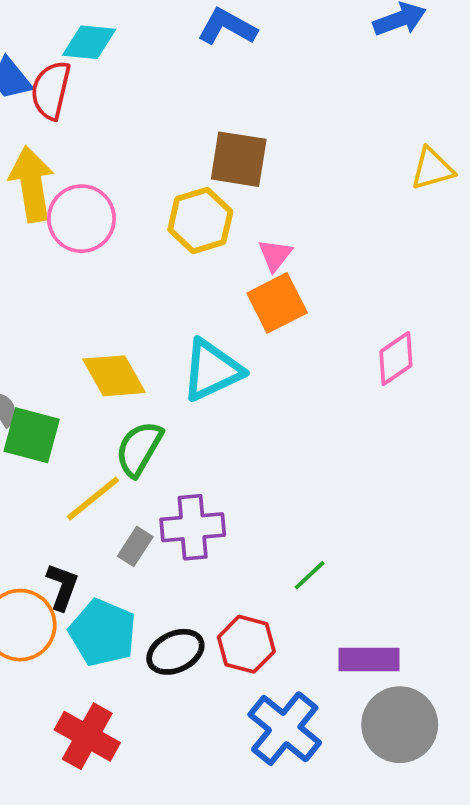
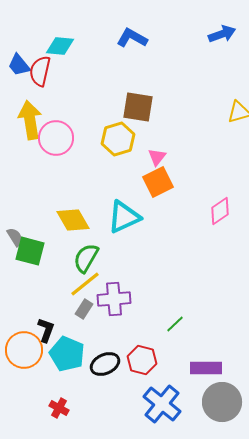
yellow line: (93, 499) -> (85, 284), moved
red cross: (87, 736) -> (59, 408), size x0.6

